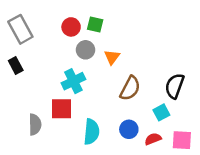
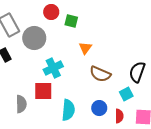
red circle: (71, 27) -> (51, 12), moved
gray circle: (86, 50) -> (34, 38), moved, size x1.5
brown semicircle: (130, 88) -> (100, 74), turned 85
red semicircle: (153, 139) -> (119, 116), turned 112

